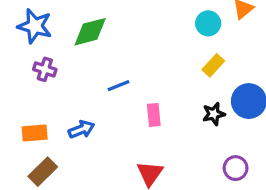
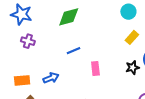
green diamond: (90, 32) -> (69, 17), moved

